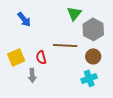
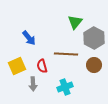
blue arrow: (24, 19) -> (29, 38), moved
cyan cross: (89, 78) -> (65, 87), moved

